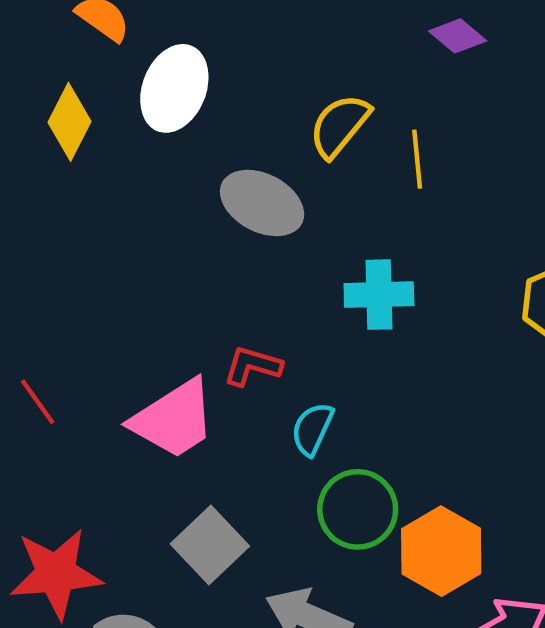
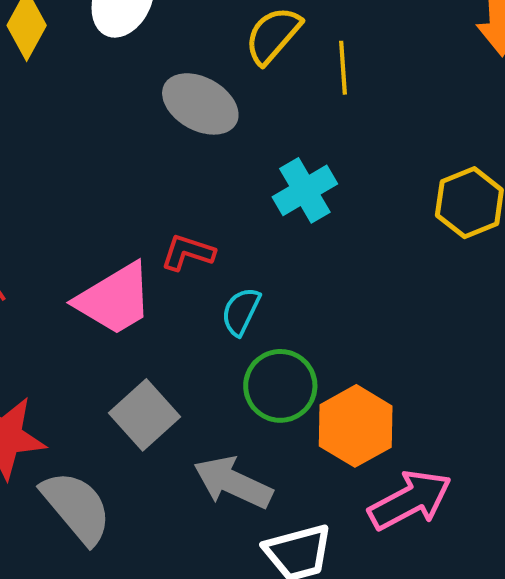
cyan cross: (379, 295) -> (305, 190), turned -30

